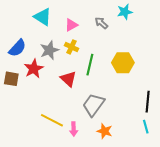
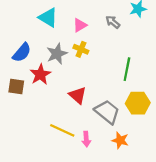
yellow hexagon: (123, 63) -> (138, 103), moved
green line: (90, 65) -> (127, 69), moved
red triangle: (68, 79) -> (78, 95), moved
gray trapezoid: (93, 105) -> (107, 112), turned 95

